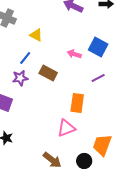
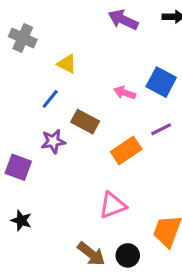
purple star: (20, 78) -> (53, 141), moved
orange rectangle: (77, 103) -> (126, 151), moved, turned 48
black circle: (84, 161) -> (128, 255), moved

